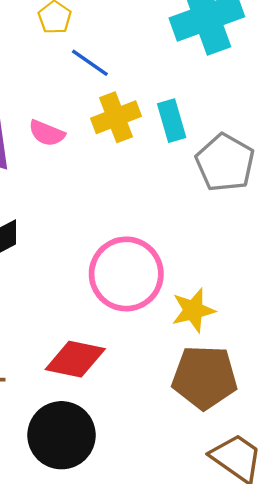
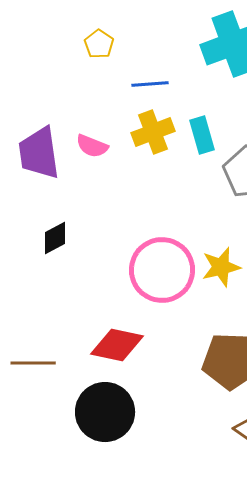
blue line: (90, 63) -> (150, 84), moved, turned -39
yellow star: (193, 310) -> (221, 267), moved

